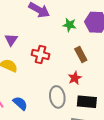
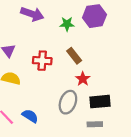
brown rectangle: (81, 55) -> (74, 56), moved
gray ellipse: (57, 97) -> (68, 102), turned 40

